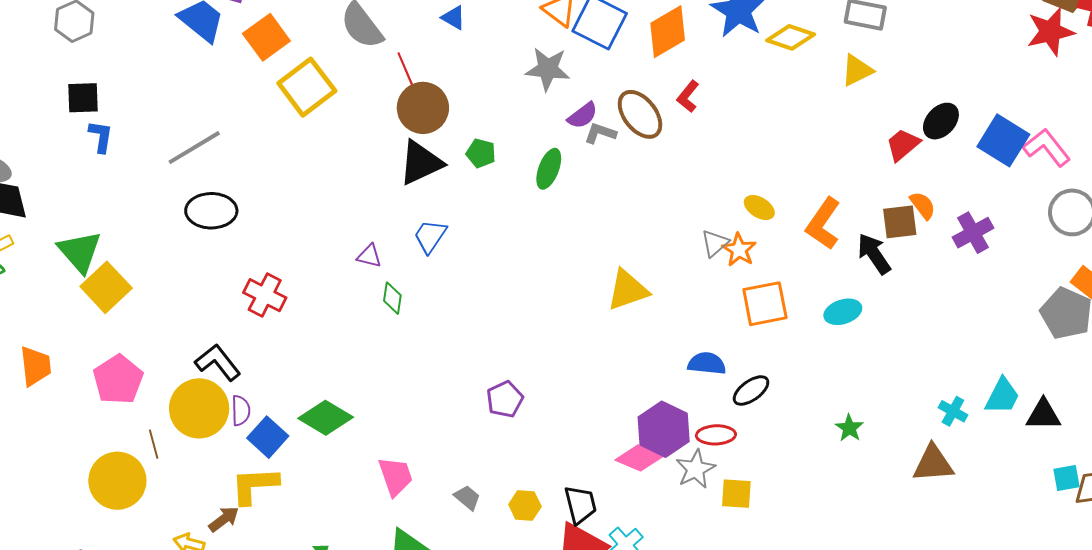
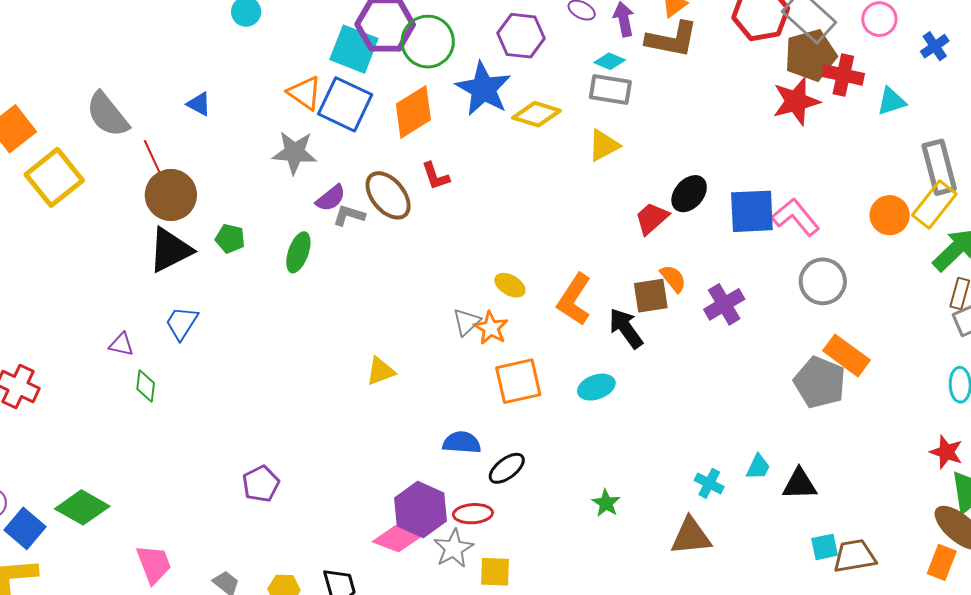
red L-shape: (688, 96) -> (436, 176), turned -56
blue square: (1003, 140) -> (752, 211), turned -33
yellow triangle: (628, 290) -> (381, 371), size x0.7
cyan trapezoid: (1002, 396) -> (758, 467), size x0.7

